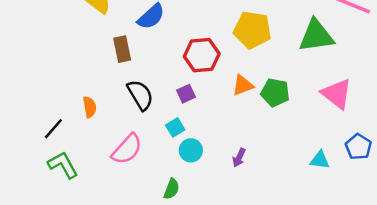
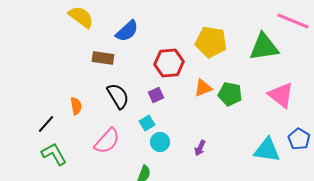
brown rectangle: (122, 49) -> (103, 58), turned -70
cyan triangle: (320, 160) -> (267, 150), size x1.6

